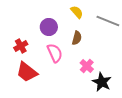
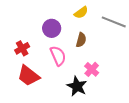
yellow semicircle: (77, 12) -> (81, 13), turned 96
black star: (102, 82) -> (77, 86), moved

